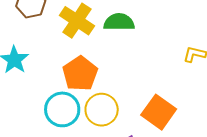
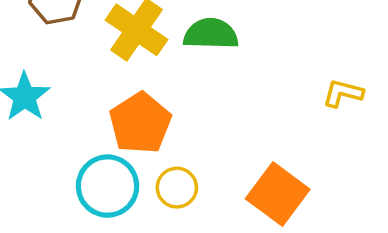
yellow circle: (102, 110) -> (177, 188), size x0.7

